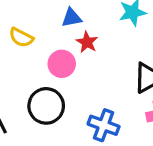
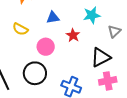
red star: (87, 42) -> (73, 35), moved

